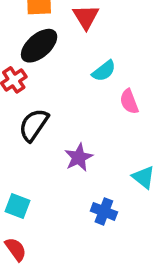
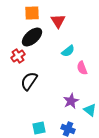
purple star: (79, 157) -> (71, 101), moved
cyan square: (17, 206) -> (39, 128), moved, turned -32

